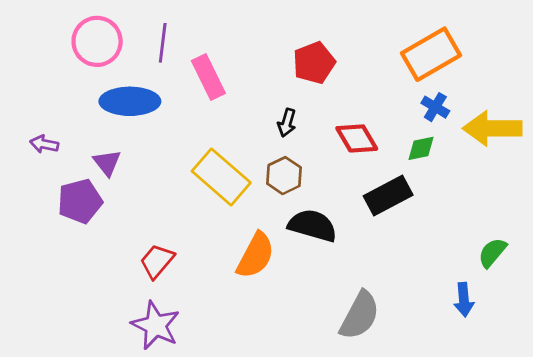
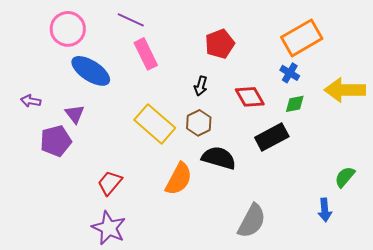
purple line: (163, 43) -> (131, 20), moved, turned -72
blue ellipse: (130, 101) -> (91, 71), turned 33
blue cross: (435, 107) -> (290, 73), moved

